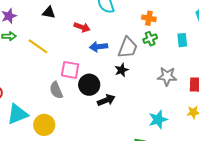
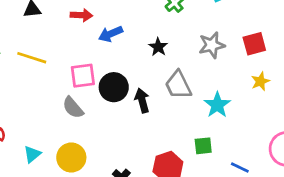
gray trapezoid: (128, 48) -> (178, 85), moved, turned 150
black star: (122, 70) -> (158, 47), moved
black arrow: (106, 100) -> (142, 101), turned -66
cyan triangle: (17, 114) -> (32, 154), size x0.6

